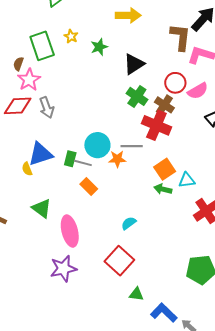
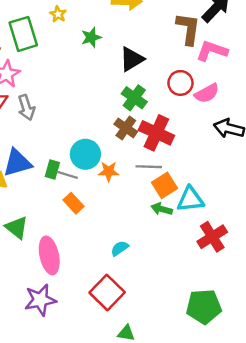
yellow star: (71, 36) -> (58, 14), moved
brown cross: (164, 105) -> (126, 128), moved
gray line: (132, 146) -> (149, 167), moved
cyan triangle: (187, 180) -> (190, 199), size x1.4

